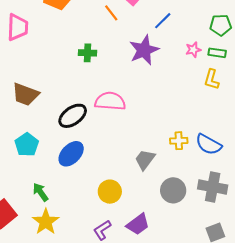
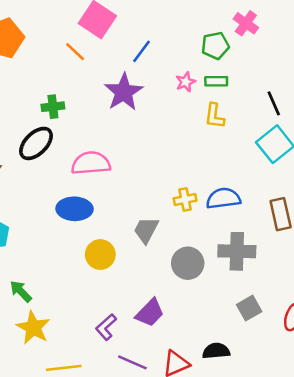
black ellipse: (73, 116) -> (36, 143), moved
blue semicircle: (209, 144) -> (223, 198), turned 152
blue ellipse: (71, 154) -> (74, 209), moved, turned 56
yellow circle: (110, 192) -> (100, 255), moved

